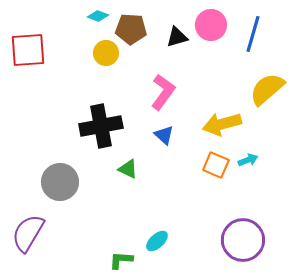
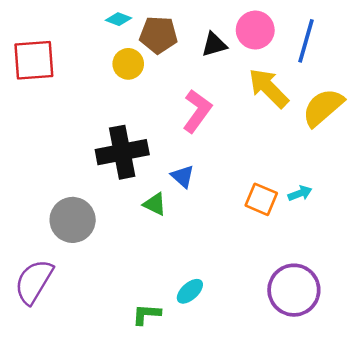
yellow arrow: (222, 124) -> (269, 88), moved, turned 60
blue triangle: (164, 135) -> (183, 176), moved

